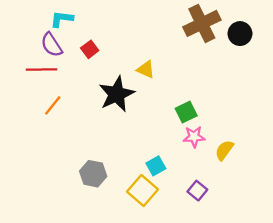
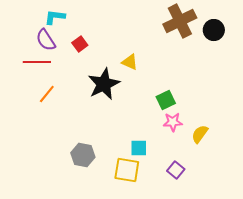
cyan square: (156, 166) -> (139, 148), turned 30
yellow square: (142, 191) -> (127, 170), turned -32

